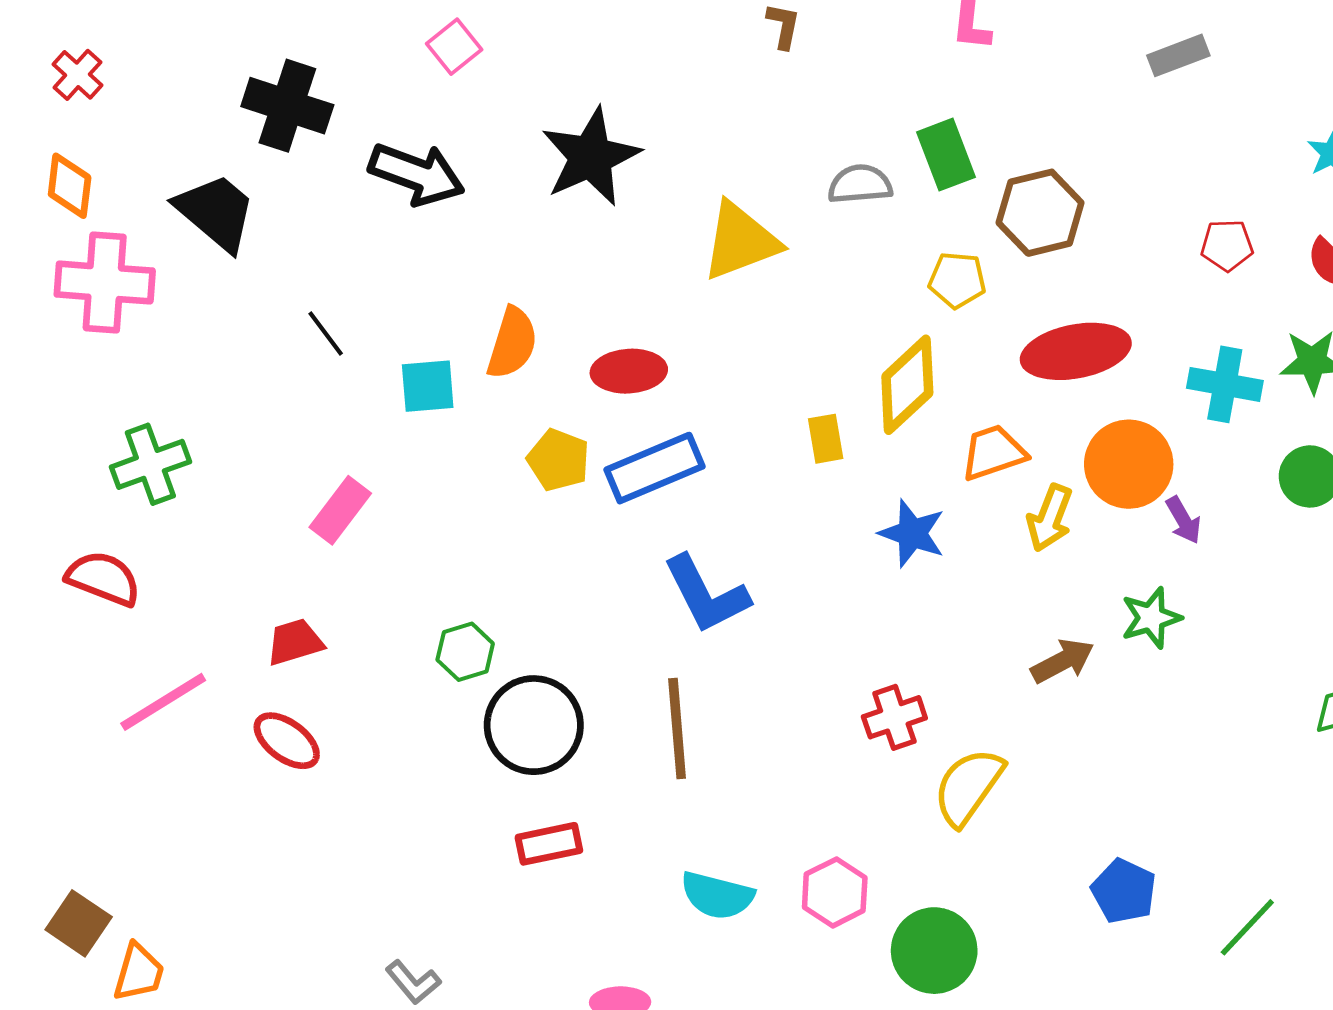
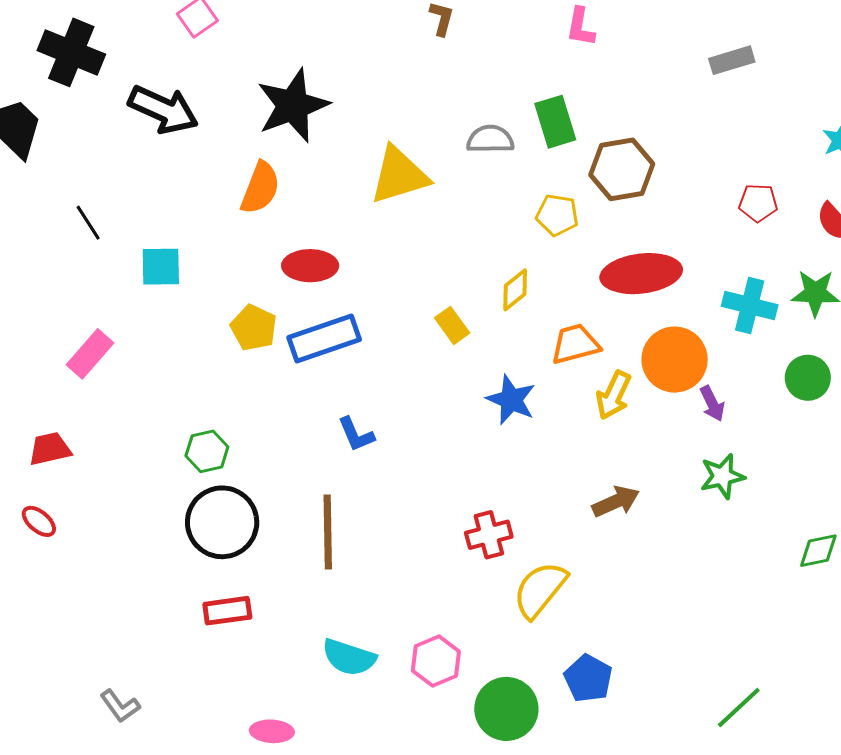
orange semicircle: (512, 343) -> (260, 188), moved
yellow diamond: (907, 385) -> (515, 290), size x0.6
yellow rectangle: (826, 439) -> (452, 325), turned -30
blue L-shape: (706, 594) -> (356, 434), size x0.6
green star: (1151, 618) -> (722, 476), moved
green hexagon: (465, 652) -> (207, 451), moved
red ellipse: (287, 741) -> (39, 521), size x0.7
blue pentagon: (1124, 891) -> (588, 678), moved

